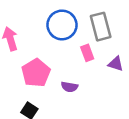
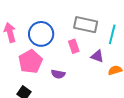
blue circle: (62, 25) -> (41, 34), moved
gray rectangle: (101, 27) -> (86, 25), turned -65

